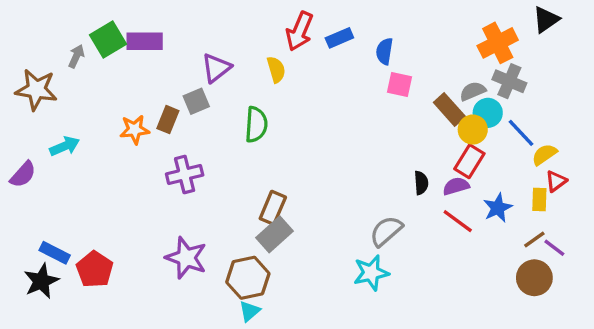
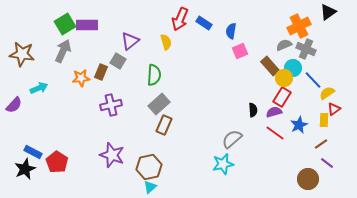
blue rectangle: (339, 38) -> (204, 23), turned 56
gray arrow: (76, 56) -> (63, 51), moved, size x1.6
pink square: (399, 85) -> (240, 51), turned -35
gray semicircle: (473, 91) -> (284, 45), moved
gray square: (196, 101) -> (118, 61), turned -35
gray rectangle: (275, 234) -> (159, 104), moved
purple line: (554, 248) -> (327, 163), moved
brown circle: (534, 278) -> (308, 179), moved

